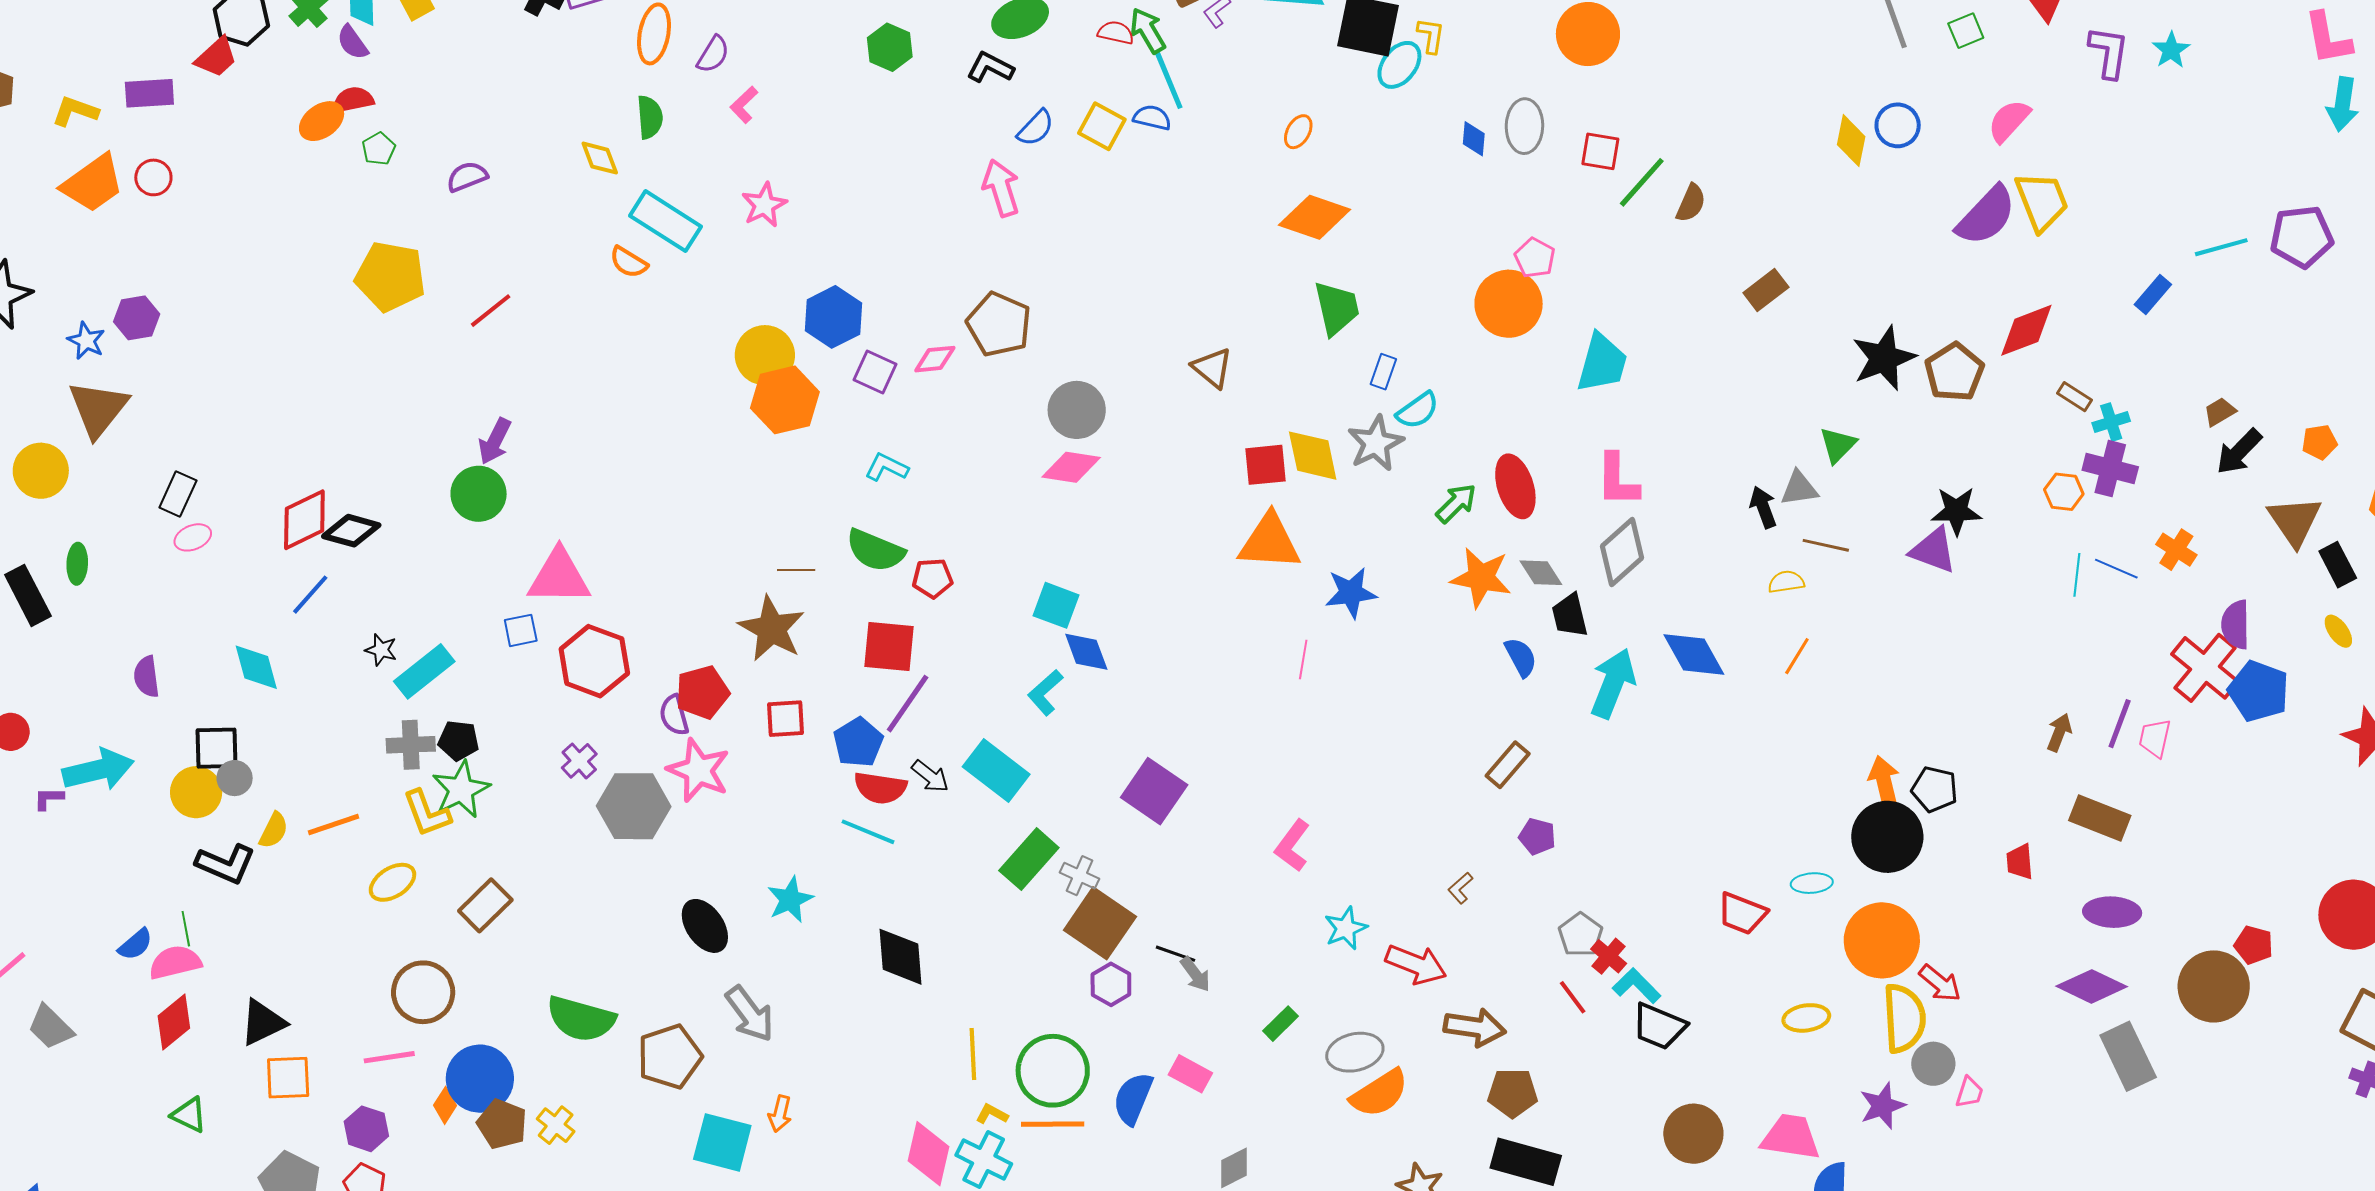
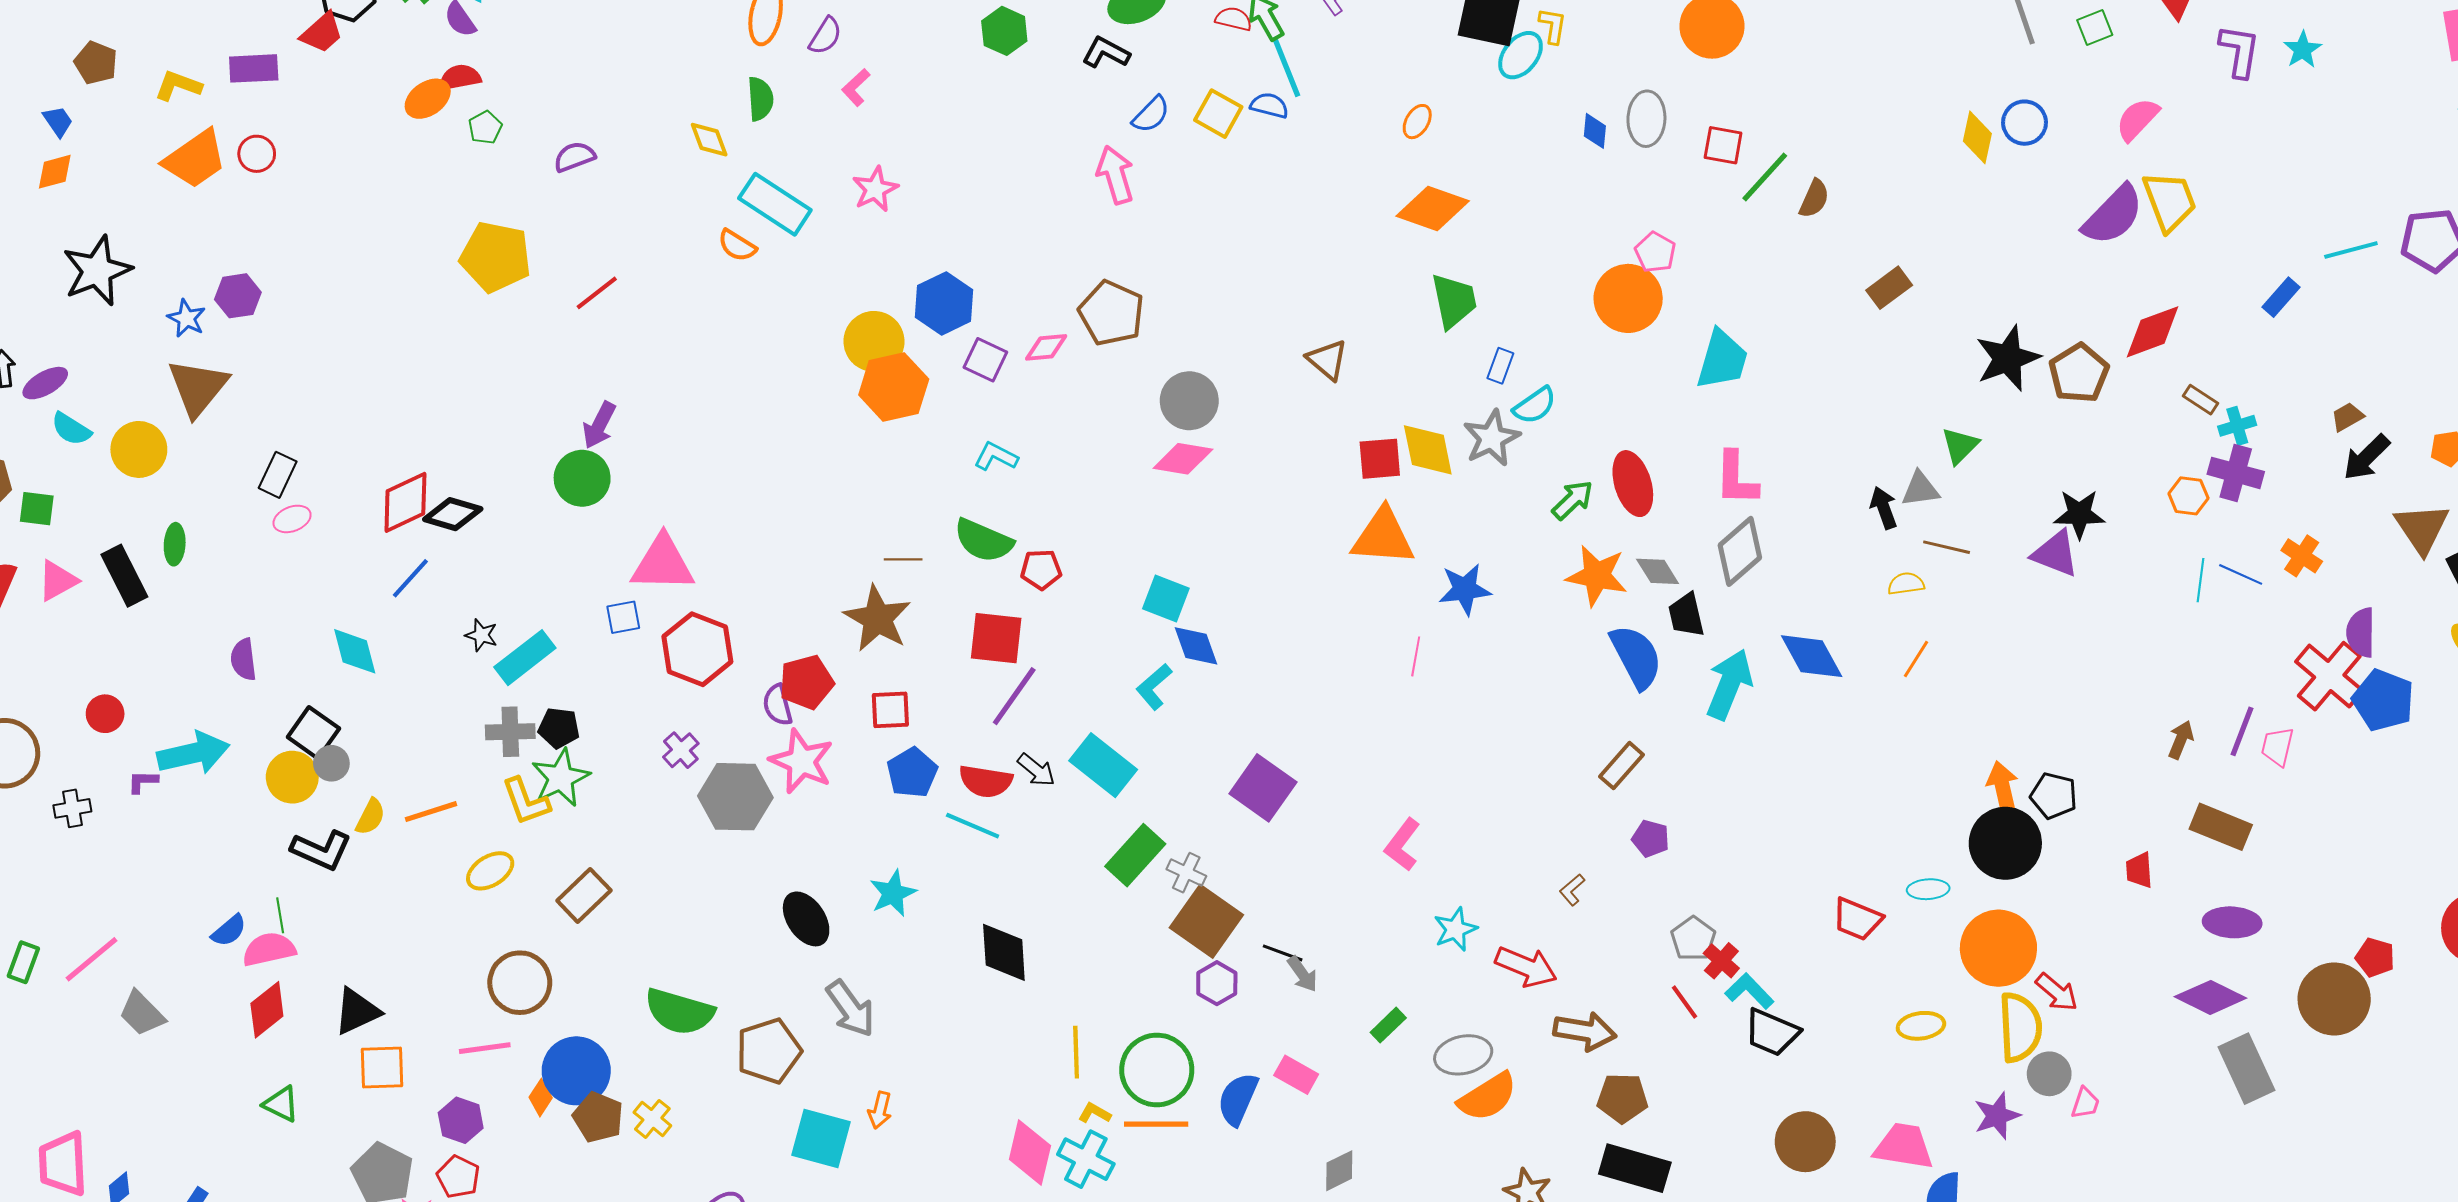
blue semicircle: (1521, 657) -> (1636, 657), size x1.6
blue pentagon: (858, 742) -> (912, 773), moved
black square: (216, 748) -> (313, 733), turned 36

